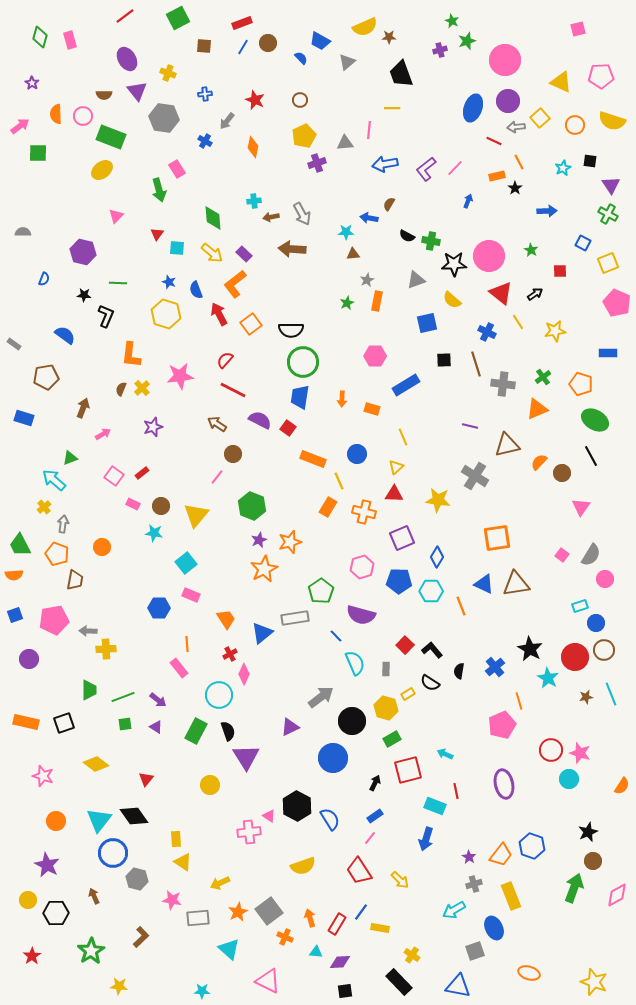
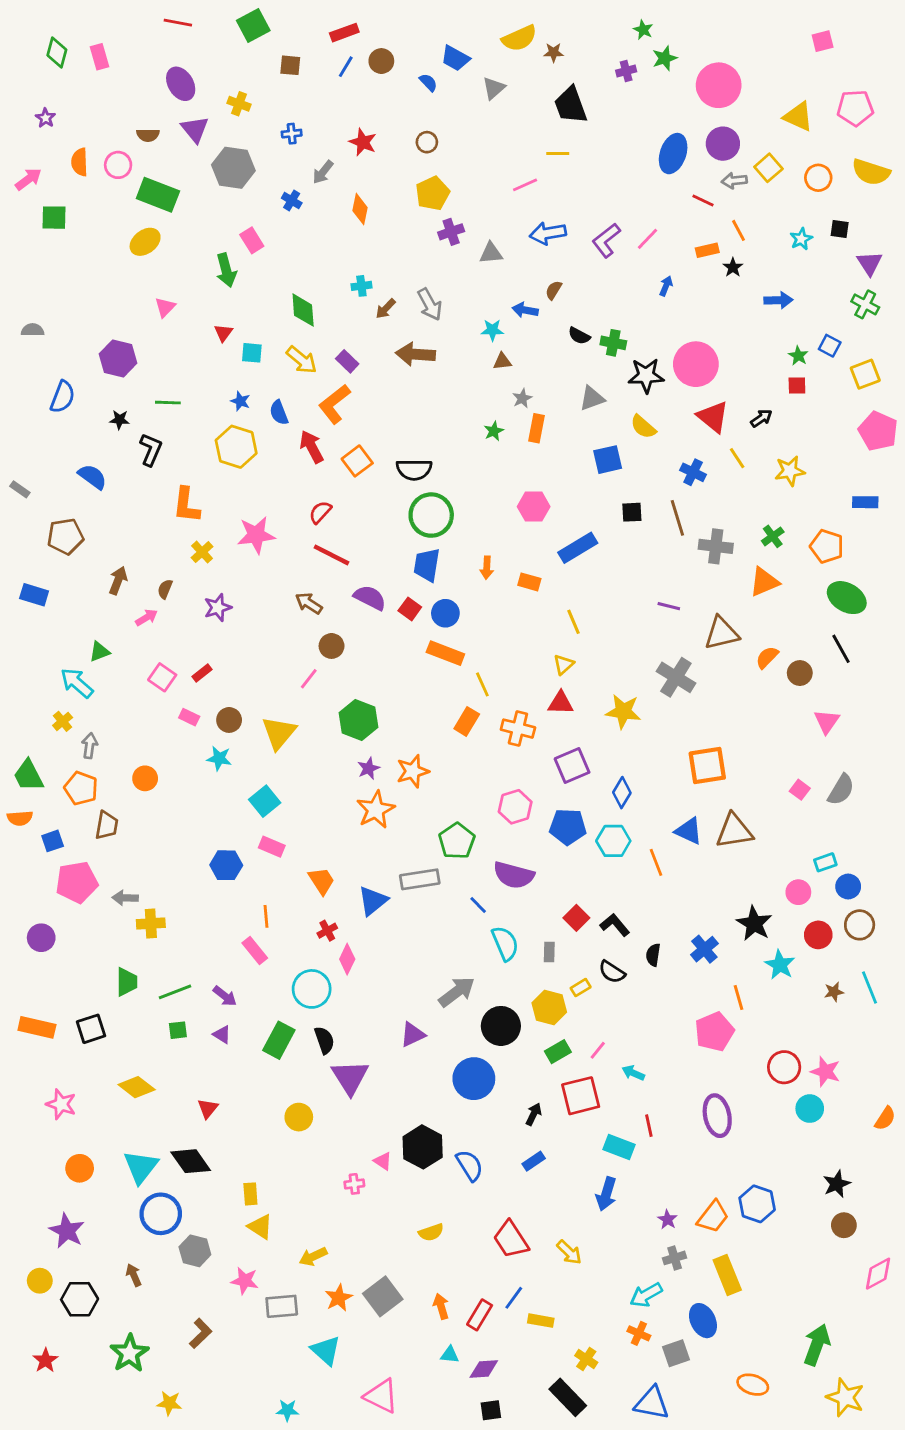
red line: (125, 16) -> (178, 23), turned 48
pink line: (369, 130) -> (525, 185), turned 60
gray triangle: (345, 143) -> (491, 253), moved
brown arrow: (271, 217) -> (386, 309), turned -35
green star: (531, 250) -> (798, 356), moved
blue semicircle: (44, 279) -> (63, 397), size x1.6
brown semicircle: (121, 389) -> (165, 589), moved
blue circle: (357, 454) -> (445, 613), moved
pink circle: (605, 579) -> (798, 892), moved
blue square: (15, 615) -> (53, 841), moved
red circle: (575, 657) -> (818, 935), size x0.7
pink cross: (249, 832) -> (354, 1184), size x0.6
pink line: (370, 838) -> (598, 1050), moved
yellow semicircle: (303, 866) -> (431, 1232), size x0.7
green arrow: (574, 888) -> (817, 1345), moved
orange cross: (285, 937) -> (639, 1333), moved

